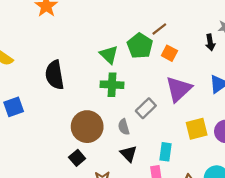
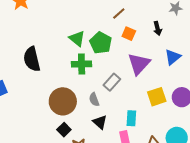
black arrow: (210, 42) -> (157, 28), moved
green pentagon: (140, 46) -> (101, 43), moved
black square: (77, 158) -> (64, 130), moved

